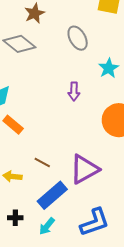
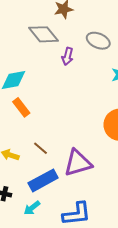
gray ellipse: (78, 38) -> (98, 41), turned -50
purple arrow: (74, 91) -> (68, 56), moved

